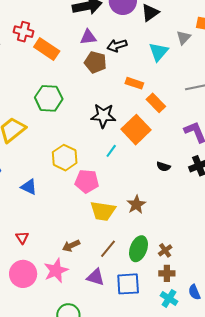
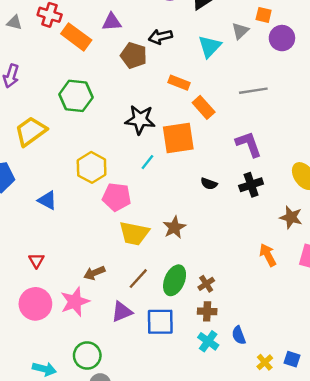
purple triangle: (88, 37) -> (112, 22), moved
orange square: (136, 130) -> (178, 138), turned 32
purple triangle: (96, 277) -> (122, 312), turned -42

